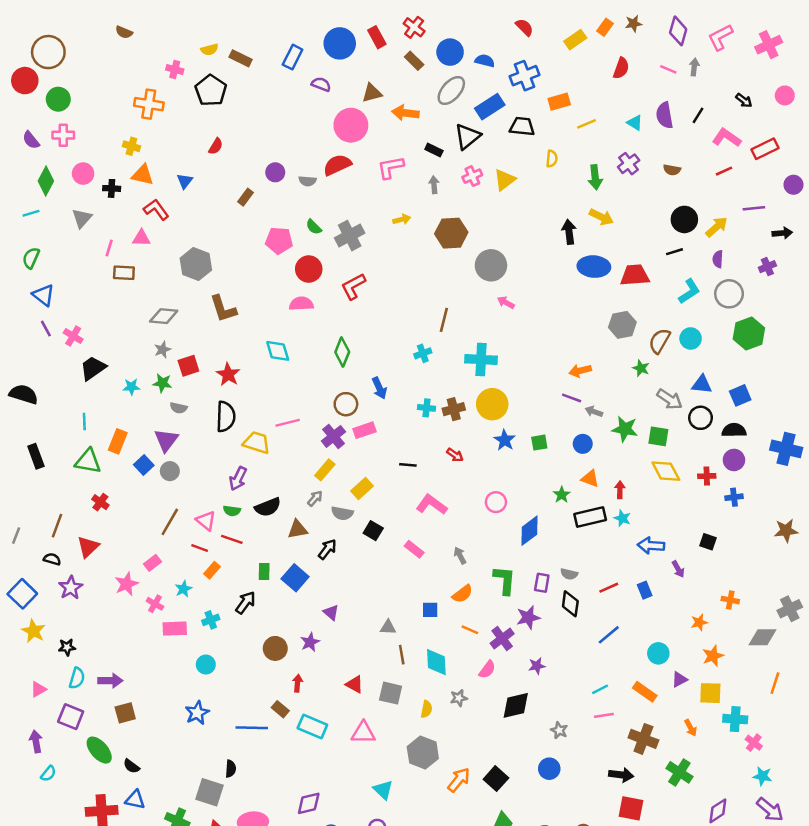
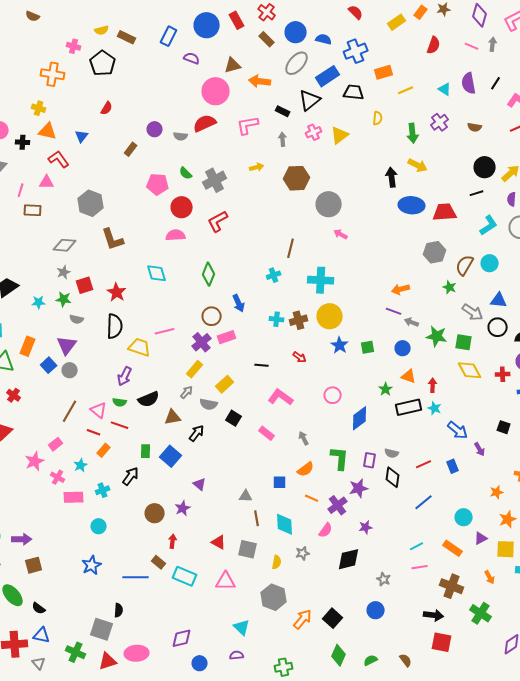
blue arrow: (651, 546) -> (458, 430), turned -145

